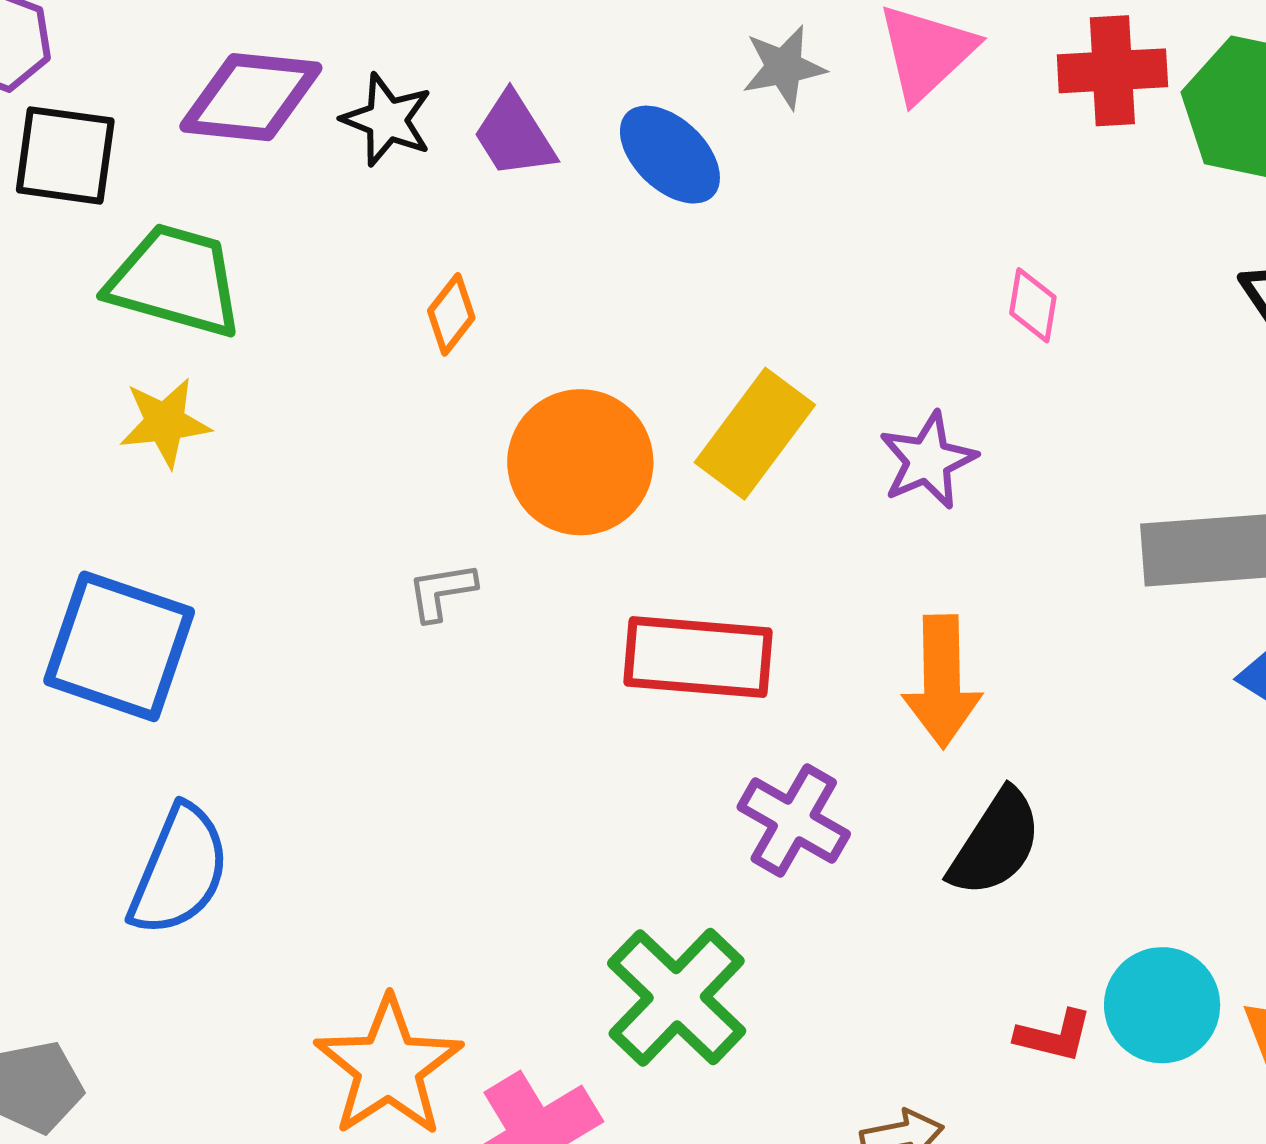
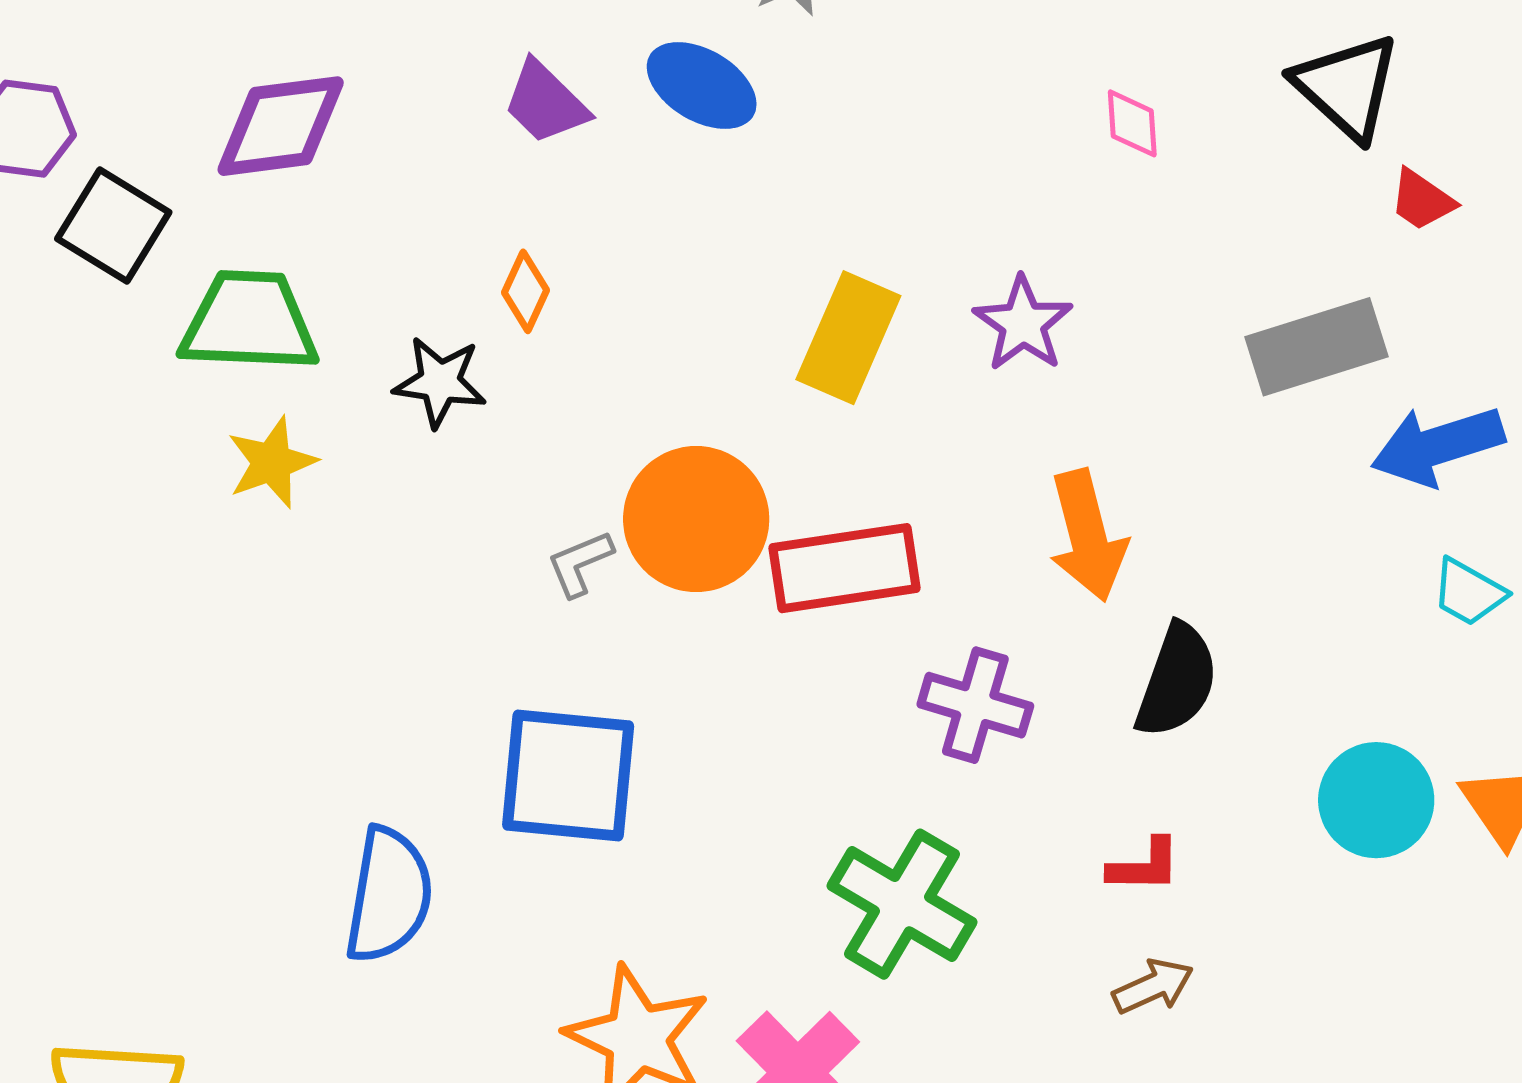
black star: (387, 120) -> (440, 382), moved
black square: (65, 155) -> (113, 226), turned 37
pink diamond: (1033, 305) -> (1132, 123), moved
orange circle: (580, 462) -> (696, 519), moved
blue square: (119, 646) -> (568, 775), moved
red L-shape: (1054, 1036) -> (1144, 866), moved

